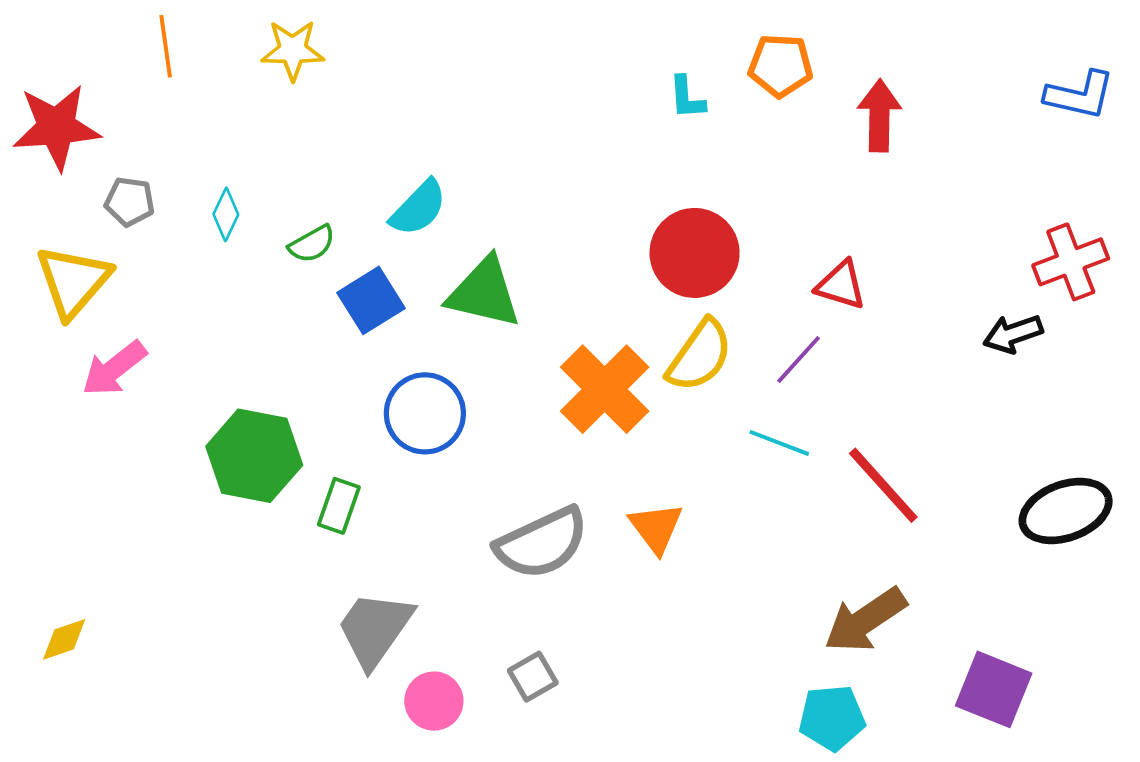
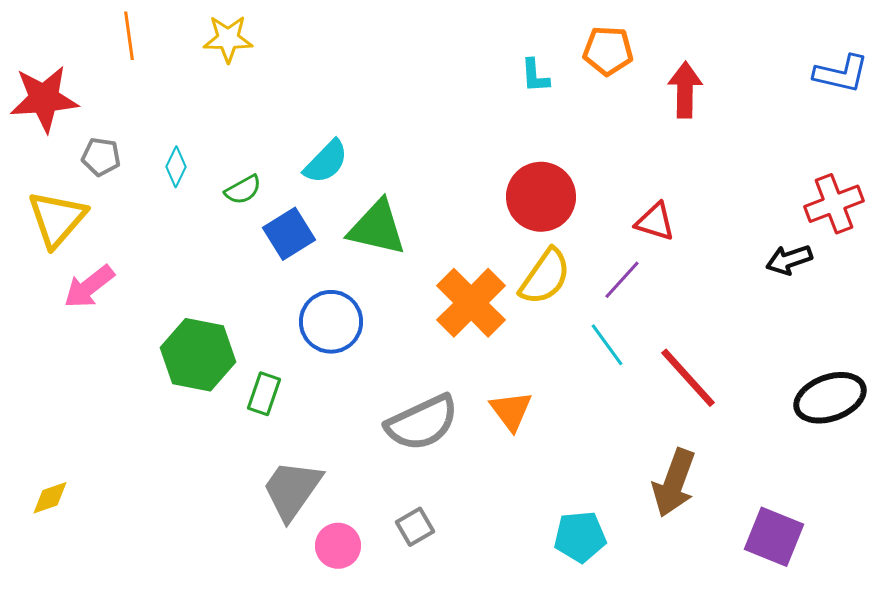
cyan line: (779, 443) -> (607, 345), turned 33
brown arrow: (865, 620) -> (674, 483), turned -36
cyan pentagon: (832, 718) -> (580, 537), moved

